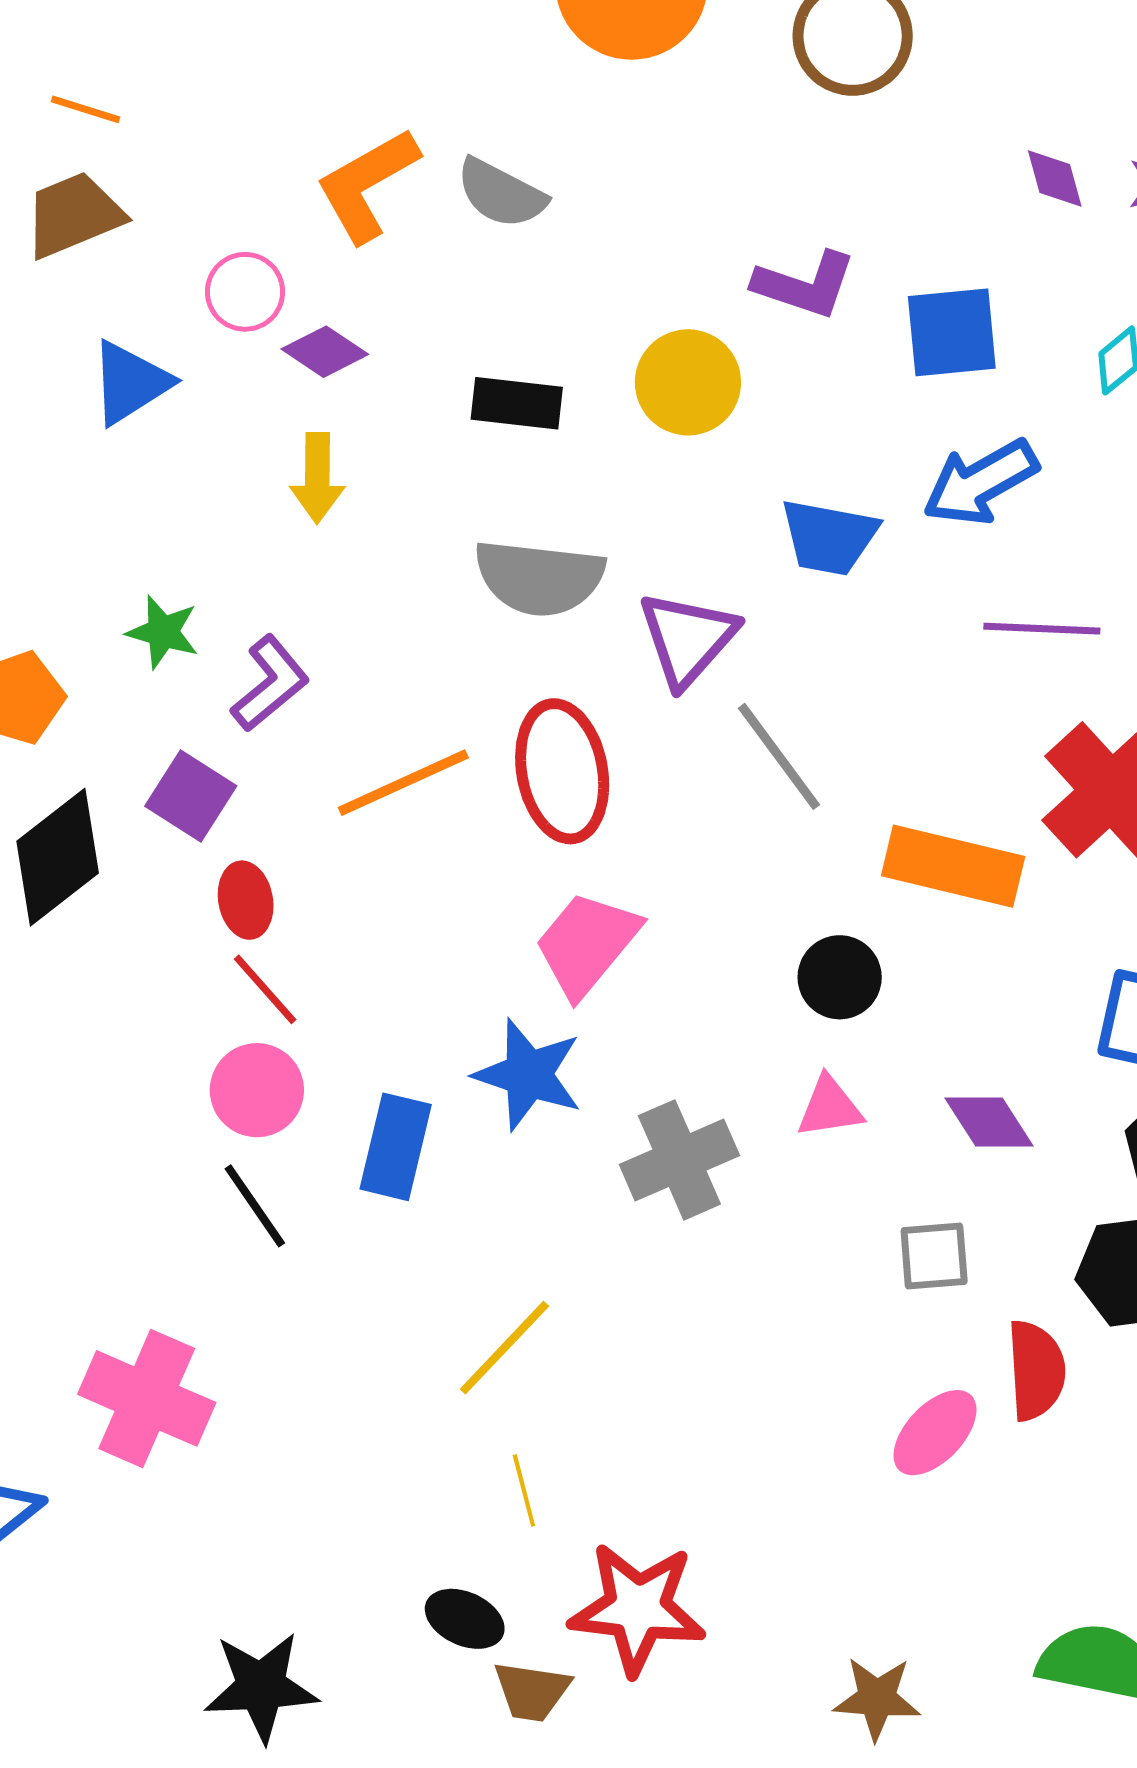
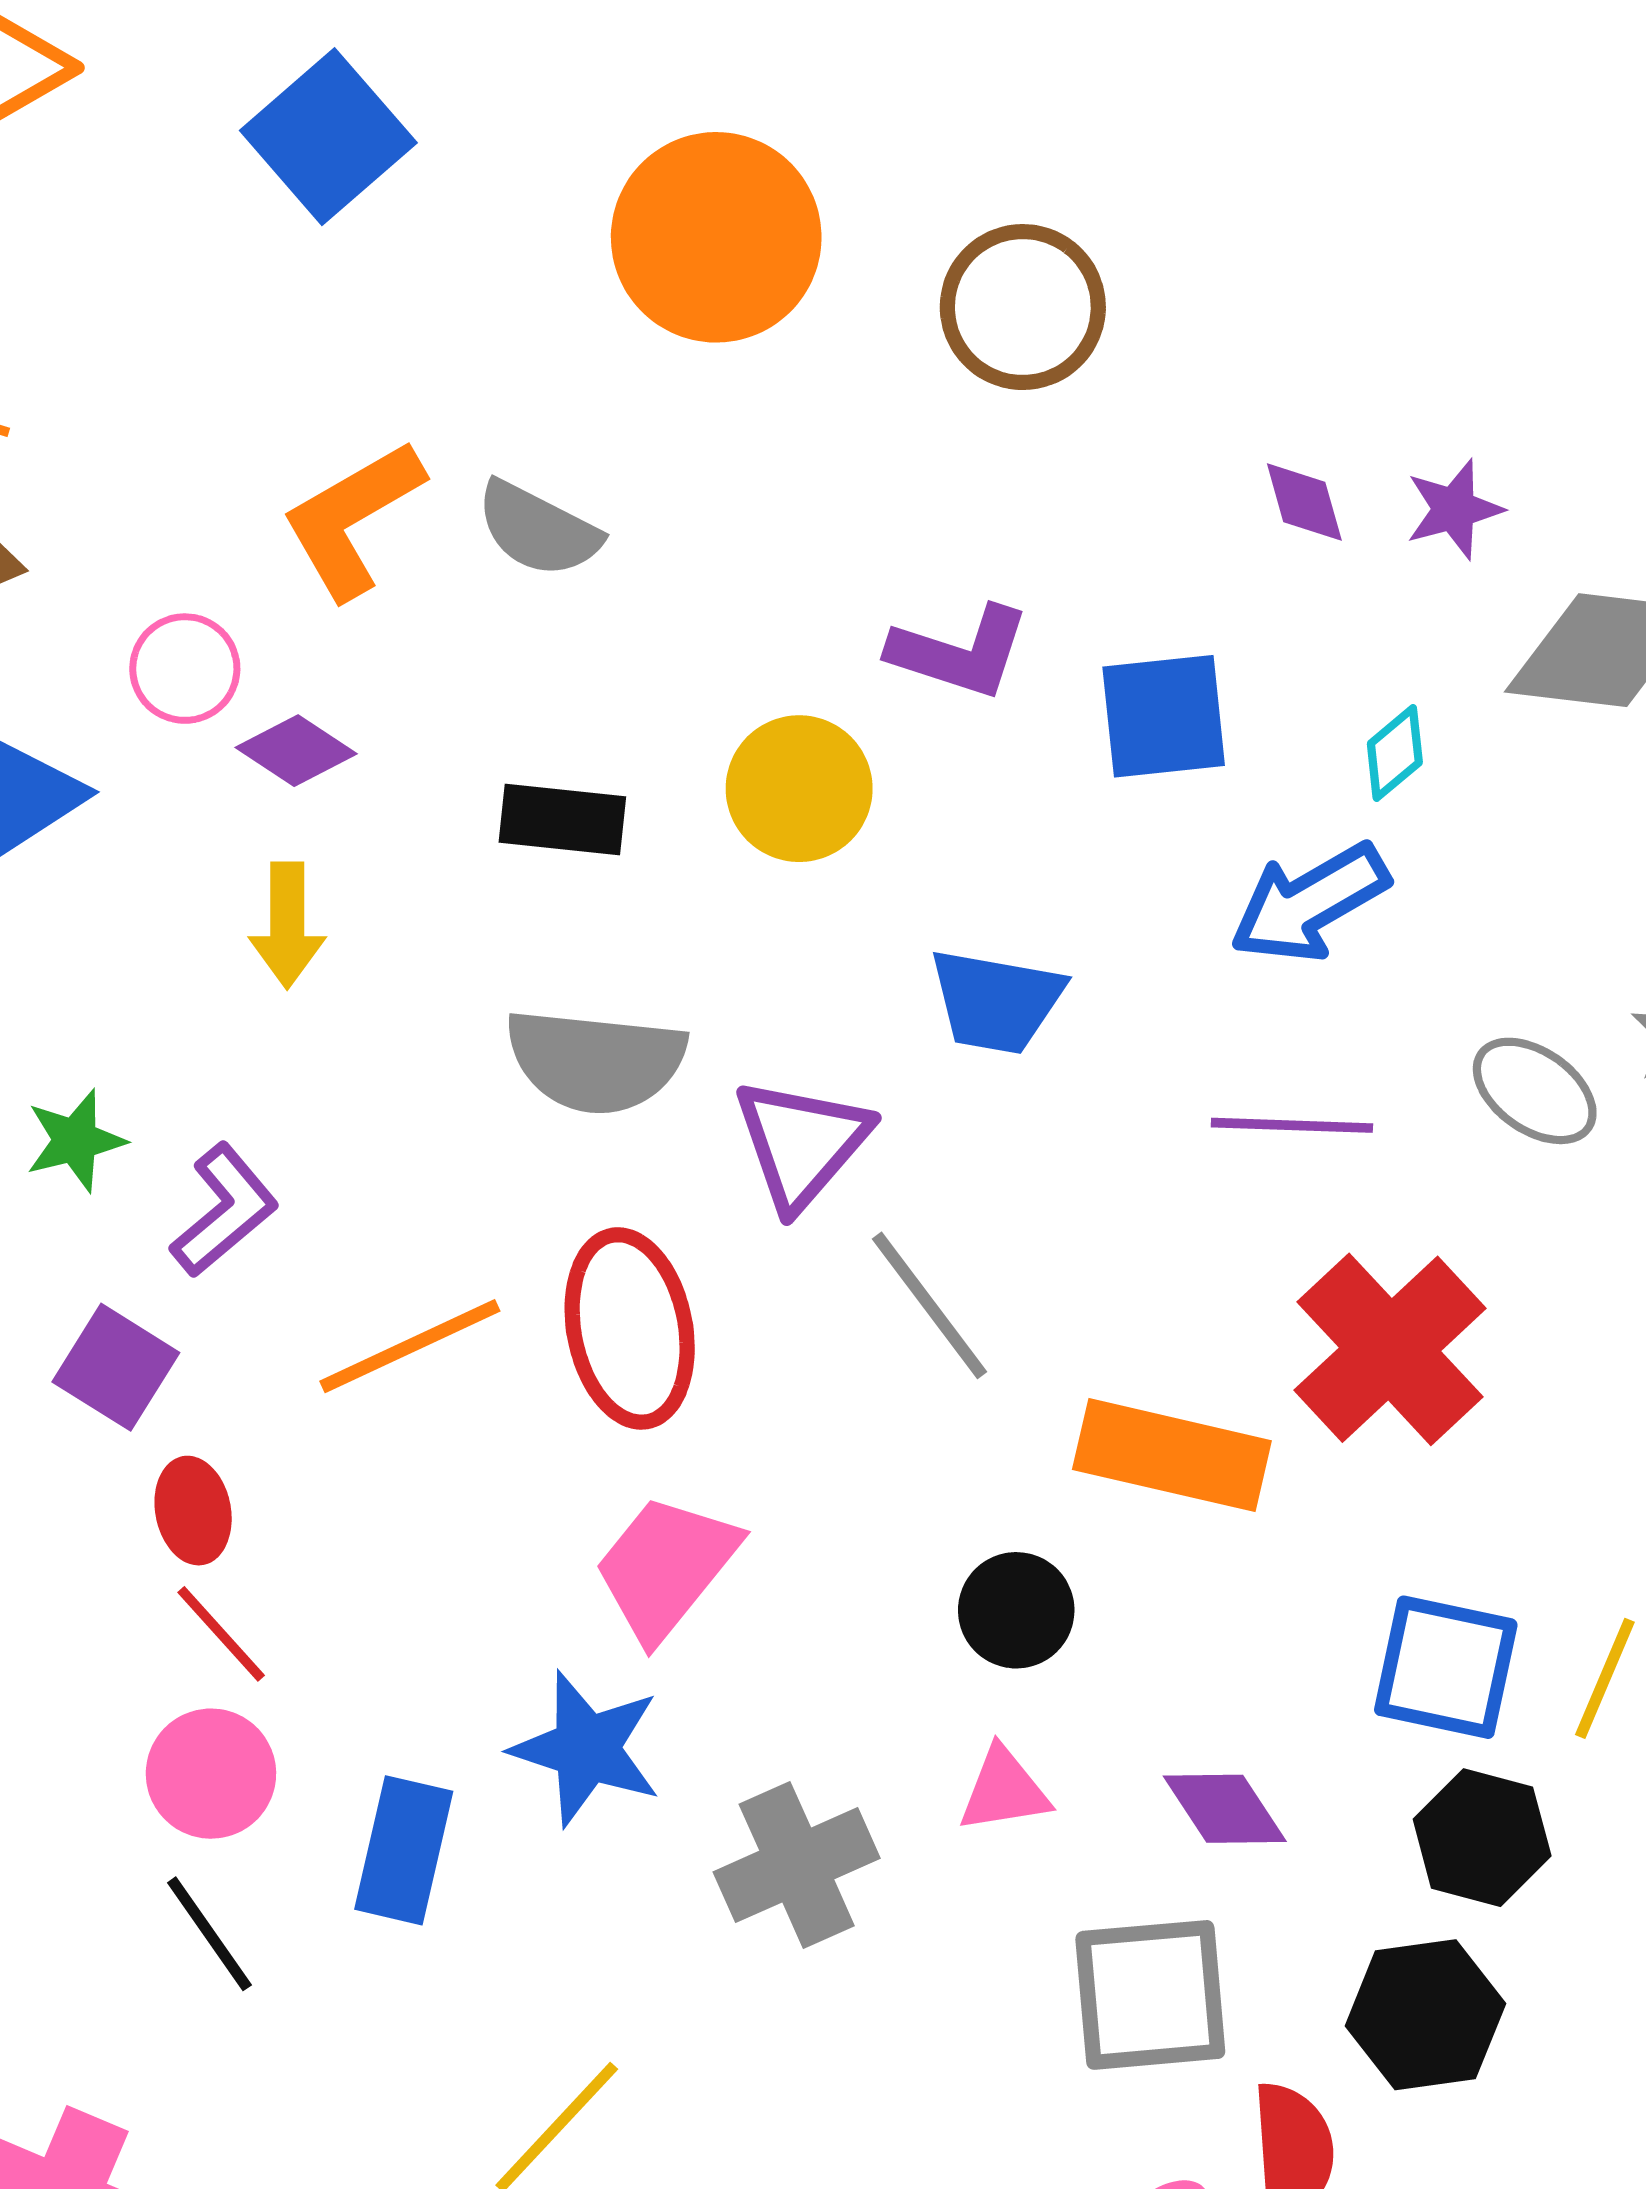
blue arrow: (980, 482) -> (1309, 903), moved
green star: (163, 632) -> (75, 1140), turned -30
gray square: (934, 1256) -> (1150, 1995), size x1.6

